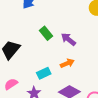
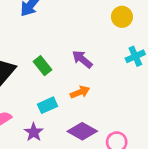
green rectangle: (46, 33) -> (42, 66), moved

